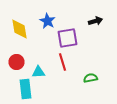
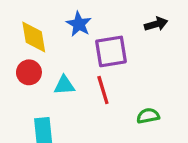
red circle: (16, 62) -> (29, 72), moved
cyan triangle: (38, 72) -> (64, 85), moved

